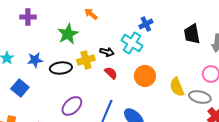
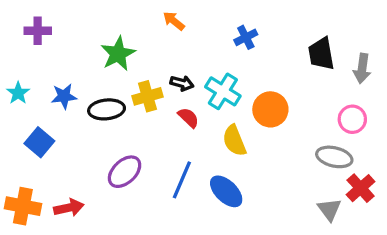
orange arrow: (91, 14) -> (174, 21), moved
purple cross: (28, 17) -> (38, 31), moved
cyan cross: (132, 43) -> (223, 91), moved
orange circle: (145, 76) -> (270, 109), moved
yellow semicircle: (177, 87) -> (234, 141), moved

